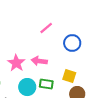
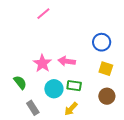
pink line: (46, 28) -> (43, 14), moved
yellow square: (69, 76) -> (106, 69), moved

